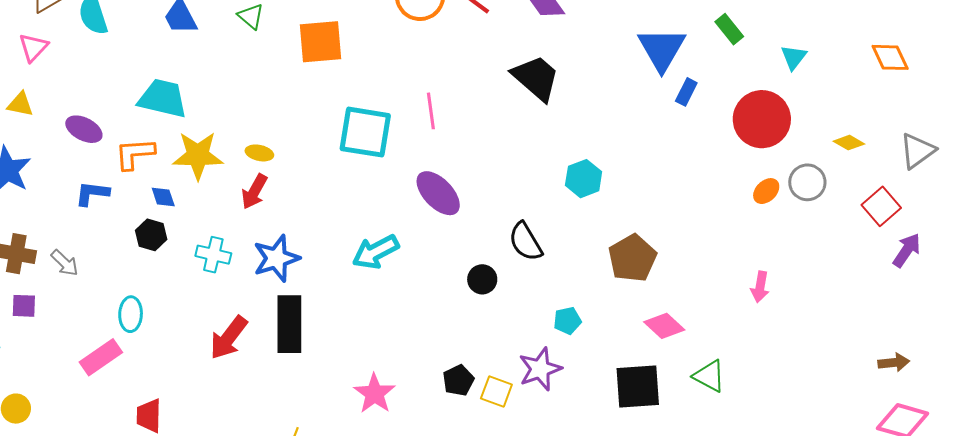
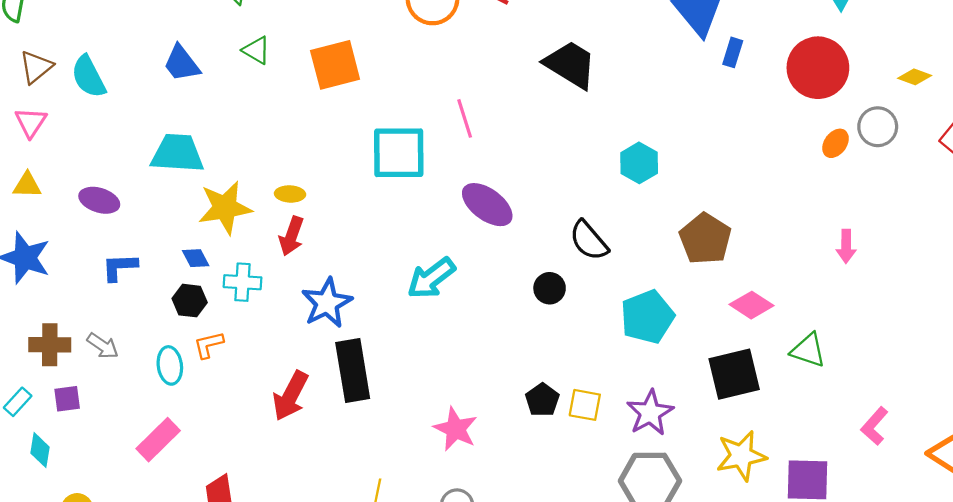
orange L-shape: (135, 154) -> (209, 345), moved, size x0.7
cyan cross: (213, 255) -> (243, 282), moved
cyan ellipse: (131, 314) -> (170, 365), moved
cyan pentagon: (567, 321) -> (647, 317), size x1.8
purple star: (540, 369) -> (650, 413), moved

